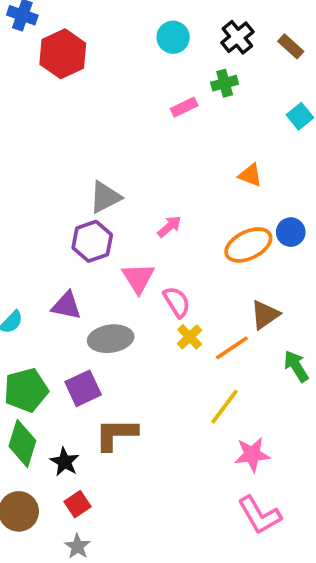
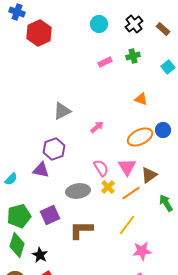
green cross: (225, 83) -> (133, 56), moved
purple hexagon: (92, 241) -> (54, 149), moved
pink triangle: (138, 278) -> (127, 167), moved
gray ellipse: (111, 339) -> (78, 191), moved
brown L-shape: (116, 434) -> (81, 230), moved

